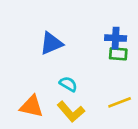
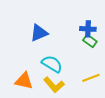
green rectangle: (118, 54) -> (90, 41), turned 32
cyan semicircle: (68, 84) -> (52, 64), size x1.5

